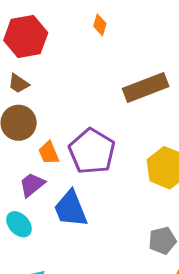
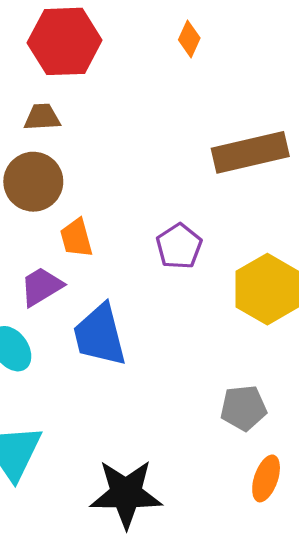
brown trapezoid: (19, 84) -> (42, 117), turned 135
purple pentagon: (92, 151) -> (179, 246), moved, size x0.6

